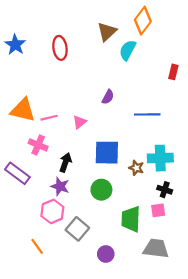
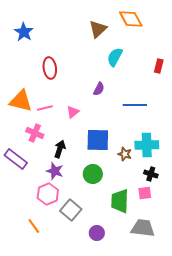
orange diamond: (143, 21) -> (131, 19), turned -65
blue star: (15, 45) -> (24, 32), moved
red ellipse: (60, 48) -> (50, 68), moved
cyan semicircle: (128, 50) -> (115, 57), moved

